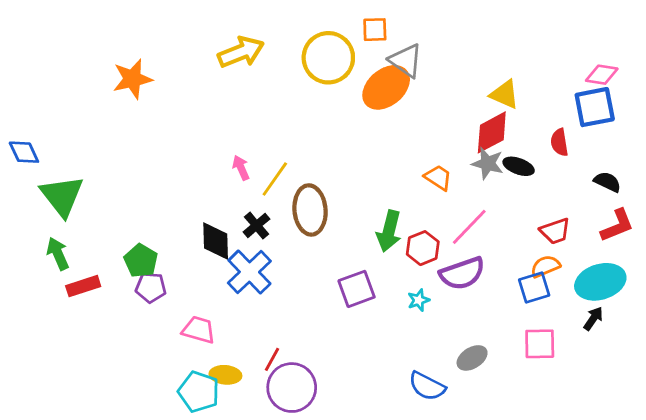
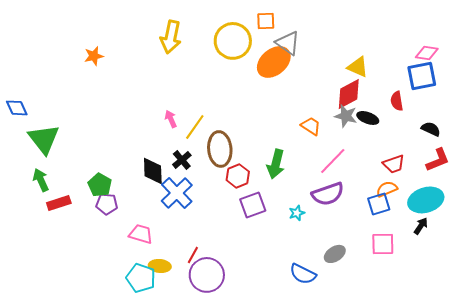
yellow arrow: (241, 52) -> (171, 37), turned 124
orange star: (132, 79) -> (94, 56), size x0.7
red hexagon: (423, 248) -> (238, 176), moved

